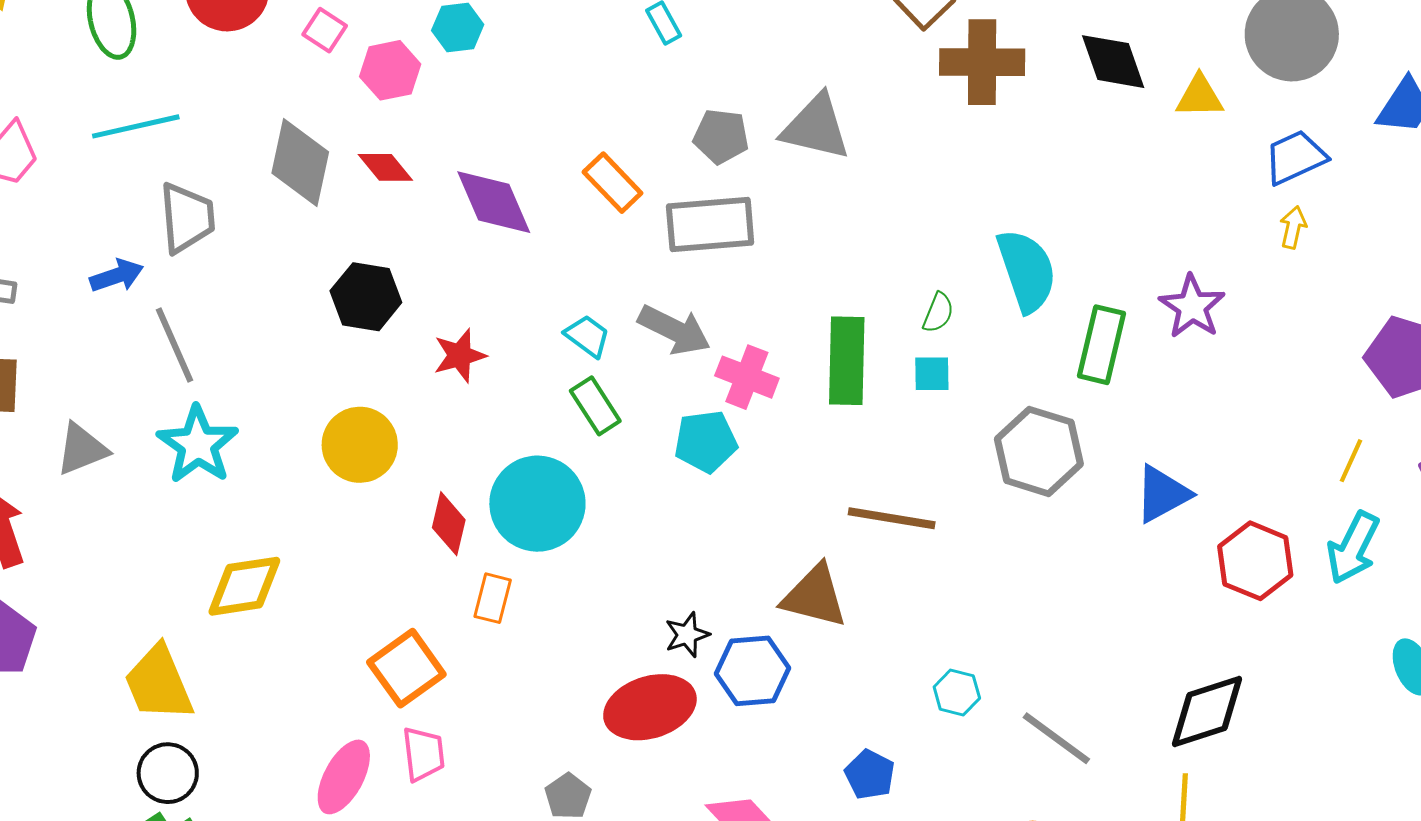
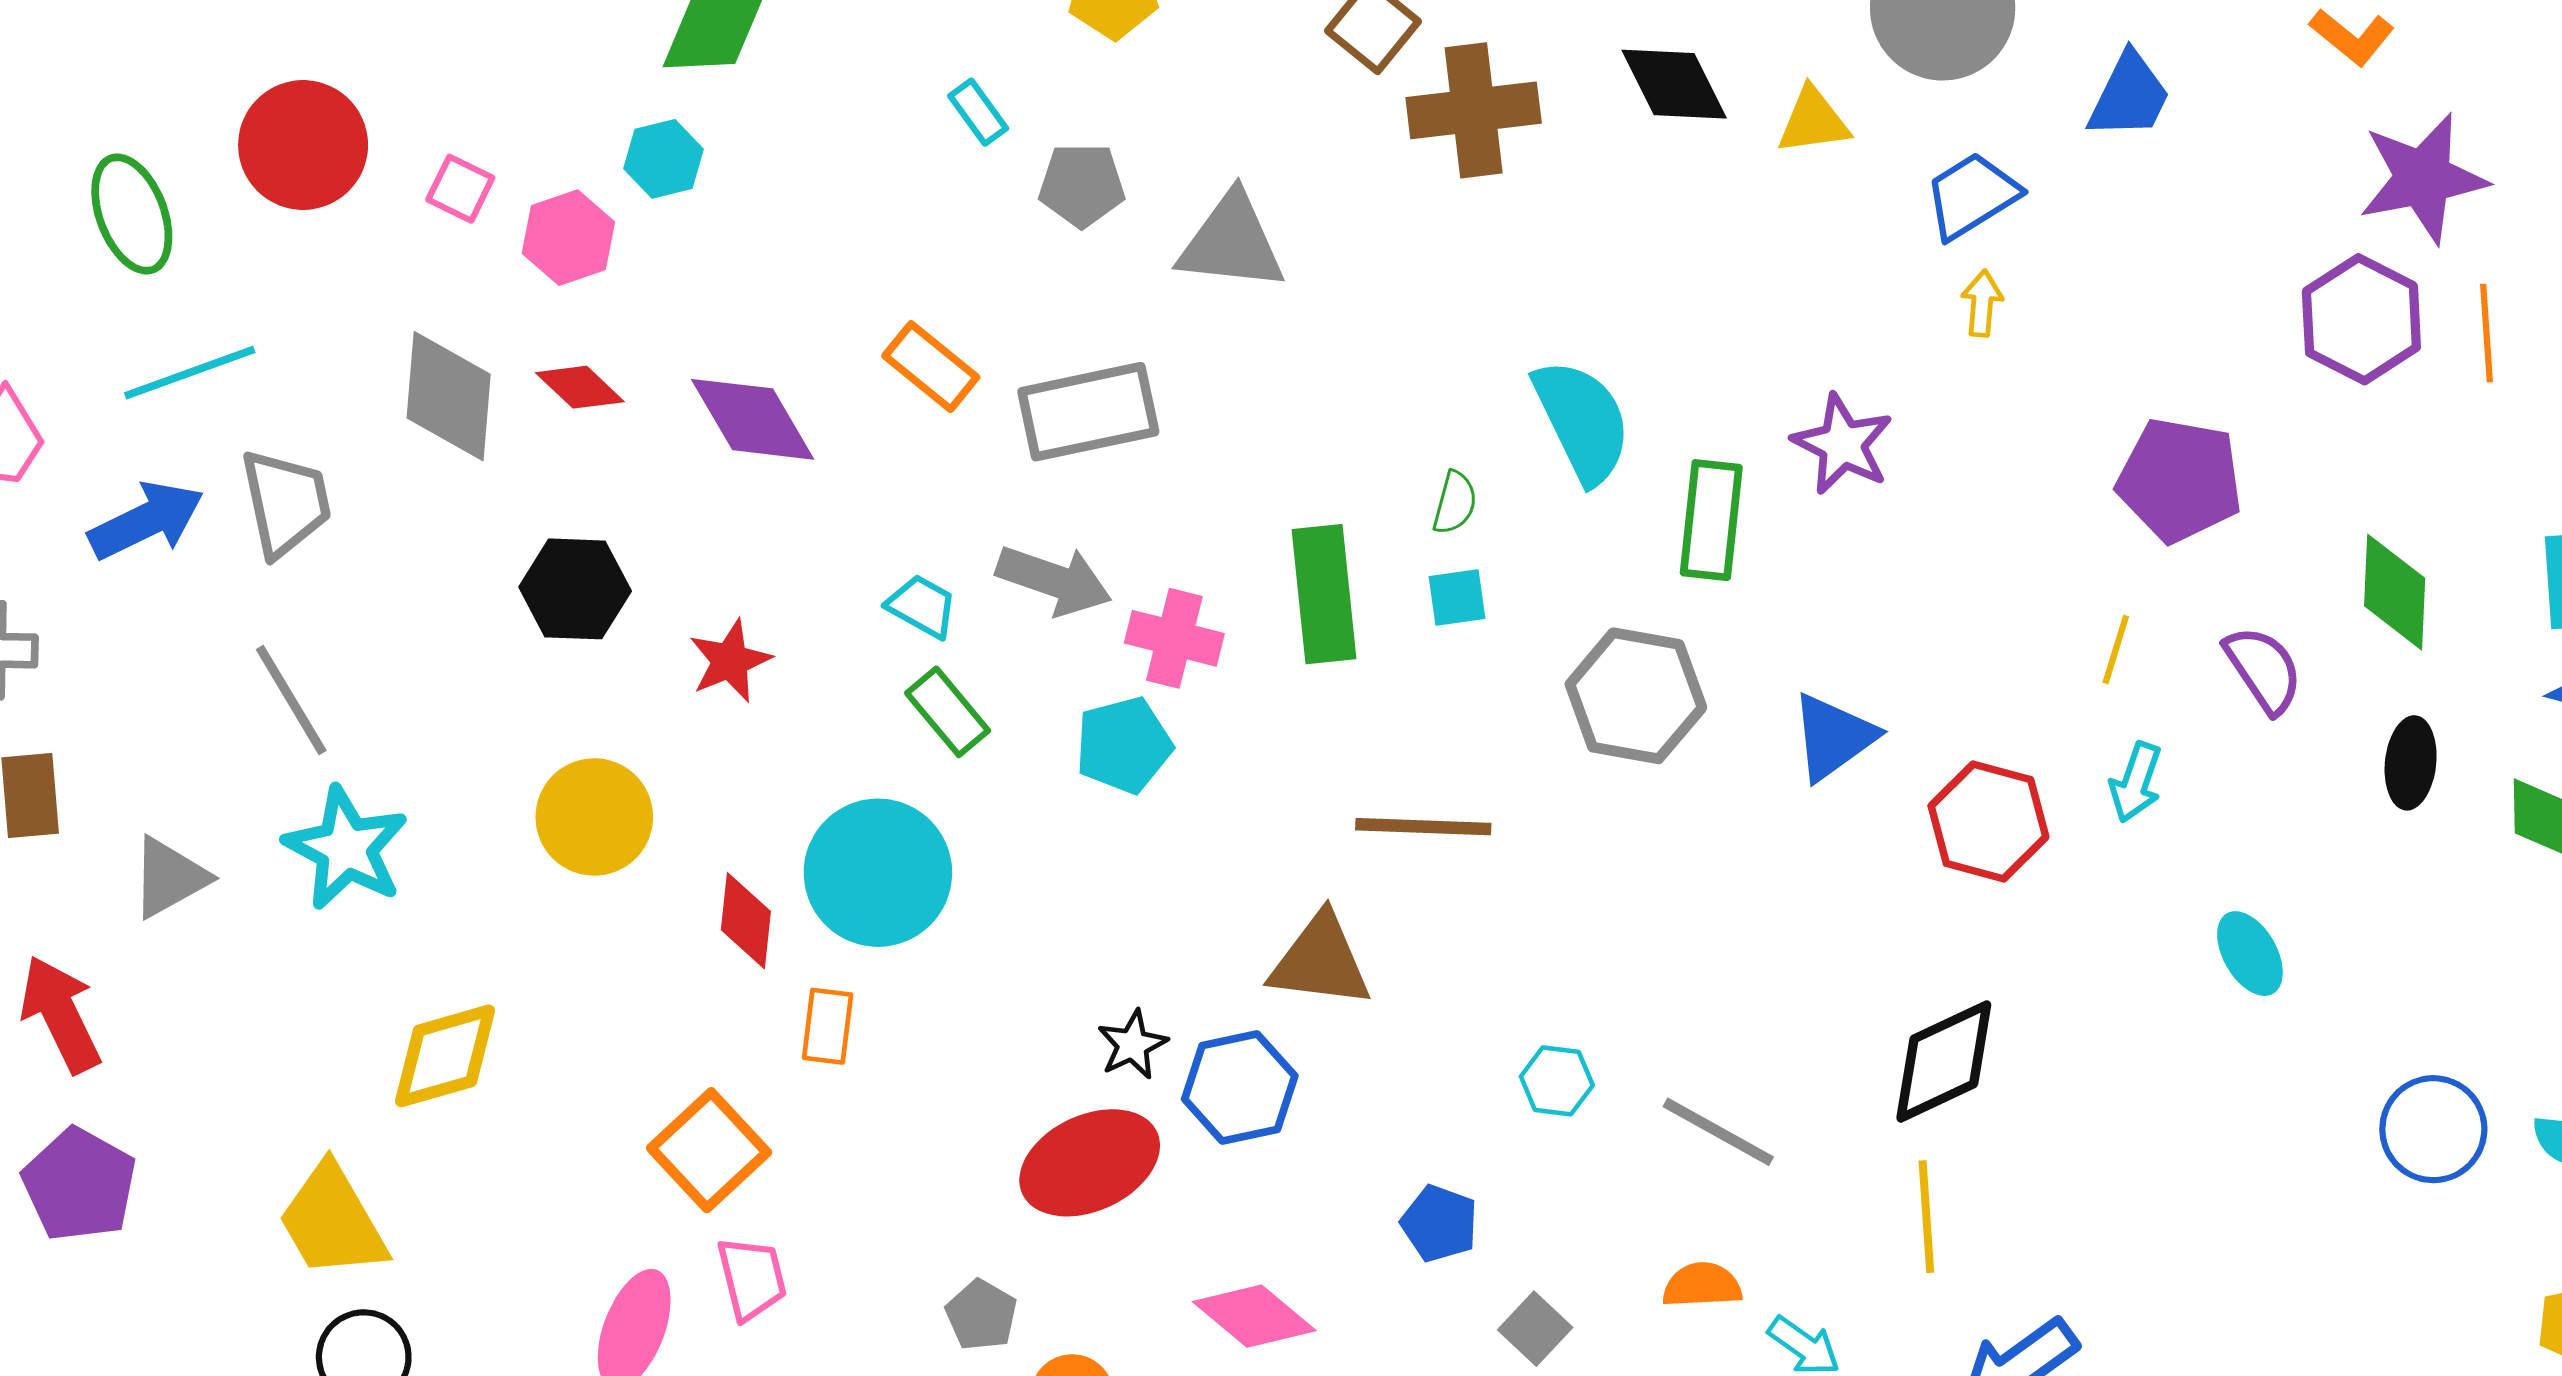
gray pentagon: (721, 136) -> (1082, 185), moved
blue arrow: (117, 276) -> (146, 521), moved, size x1.4
cyan arrow: (1353, 548) -> (2136, 782), size x0.7

